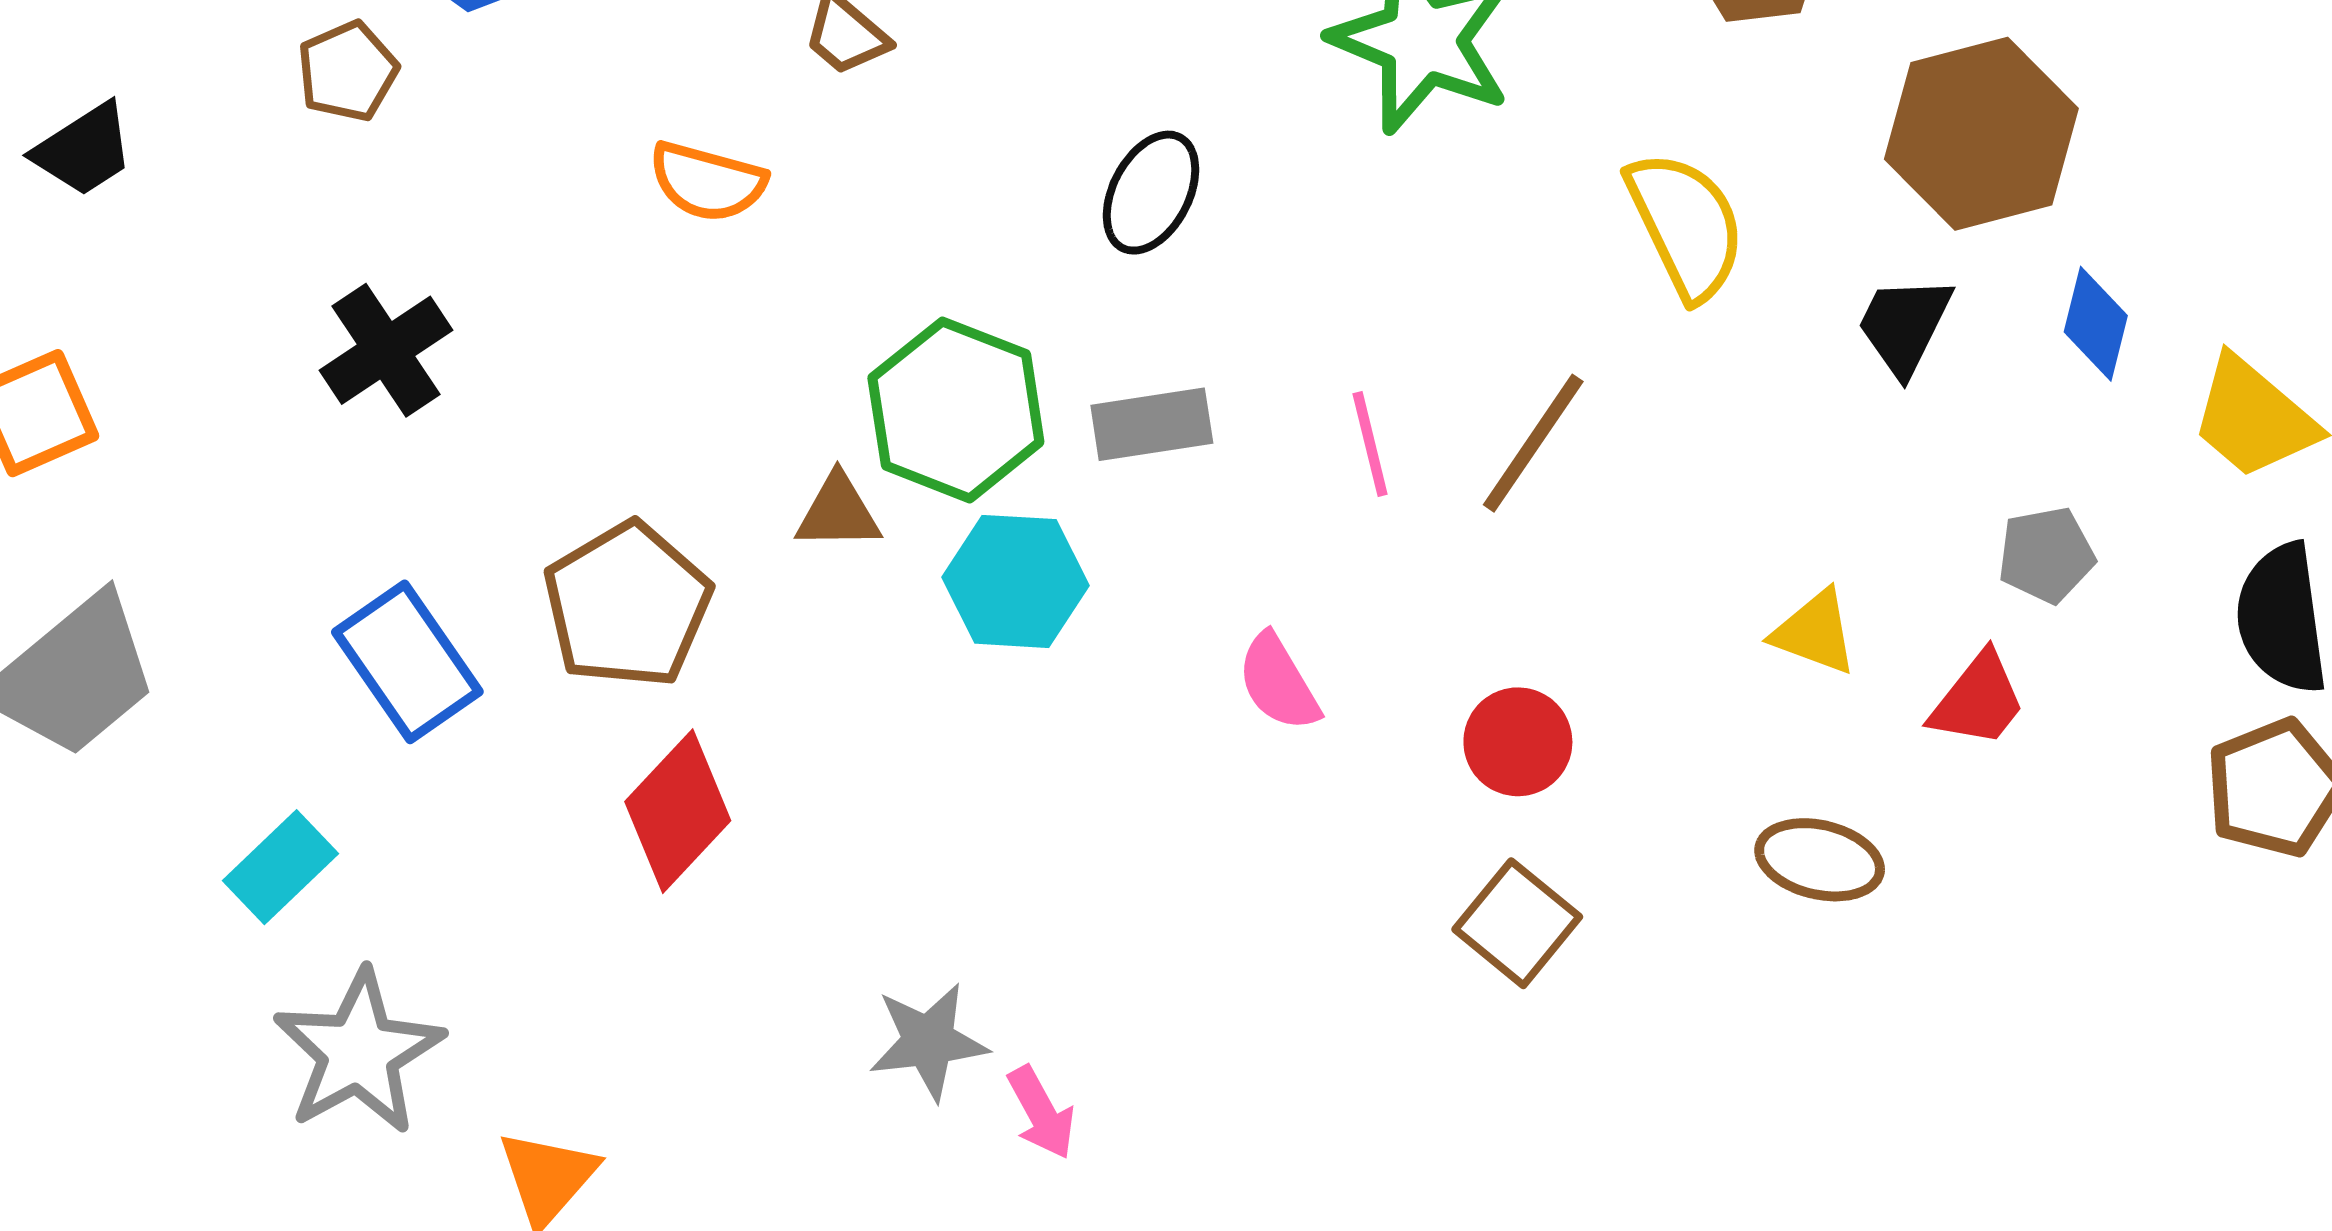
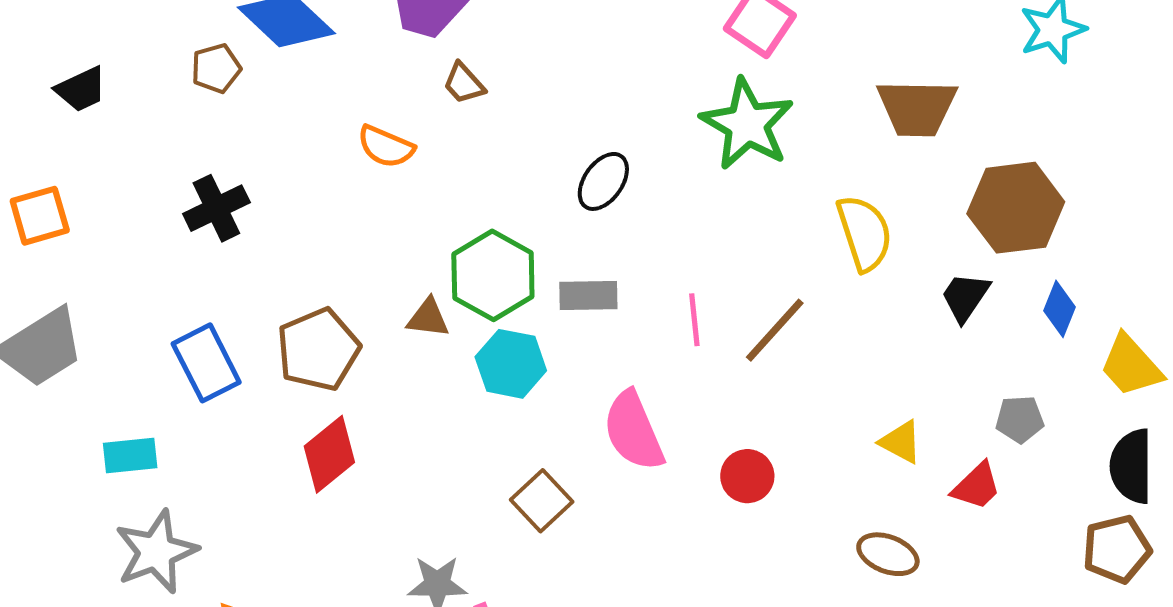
pink semicircle: (1278, 682) -> (633, 431), size x1.6
cyan rectangle: (280, 867) -> (130, 455), turned 30
brown square: (1517, 923) -> (542, 501), moved

